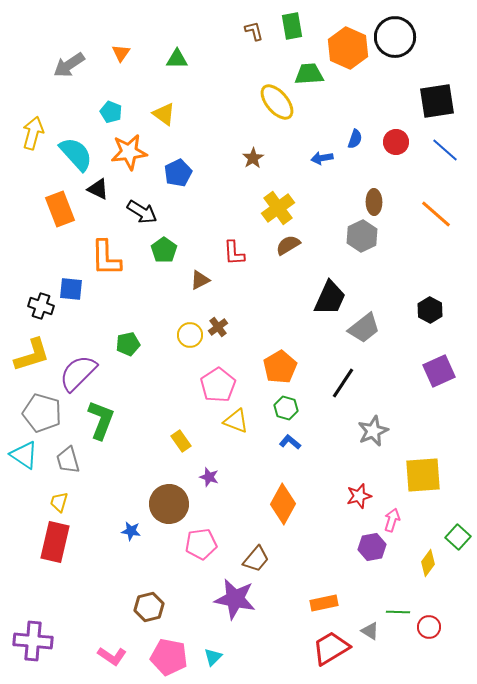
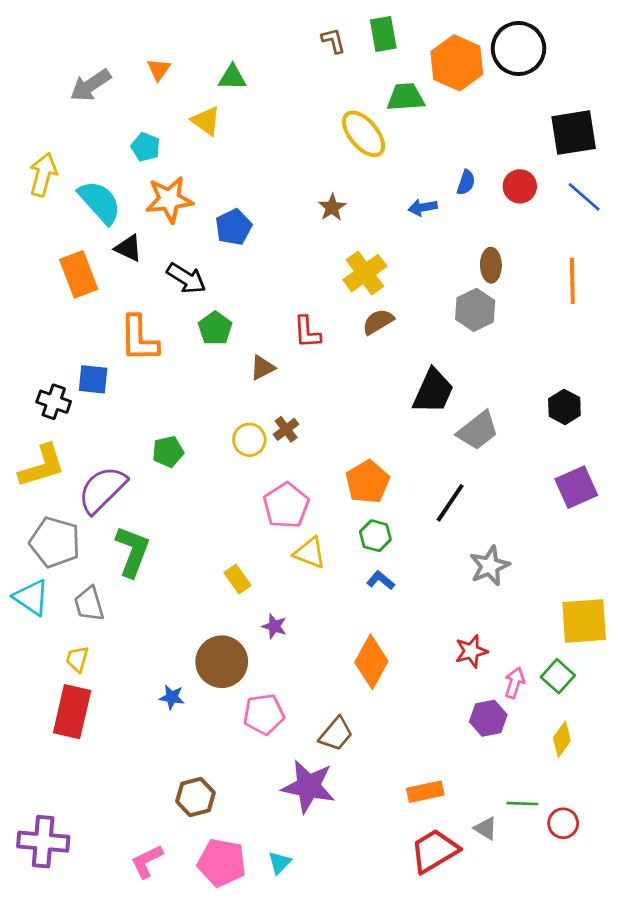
yellow triangle: (164, 114) -> (206, 121), moved
orange line: (436, 214) -> (572, 281), turned 48
yellow square: (423, 475) -> (584, 621), moved
green square: (458, 537) -> (558, 676), moved
pink L-shape: (112, 656) -> (147, 861), turned 120

